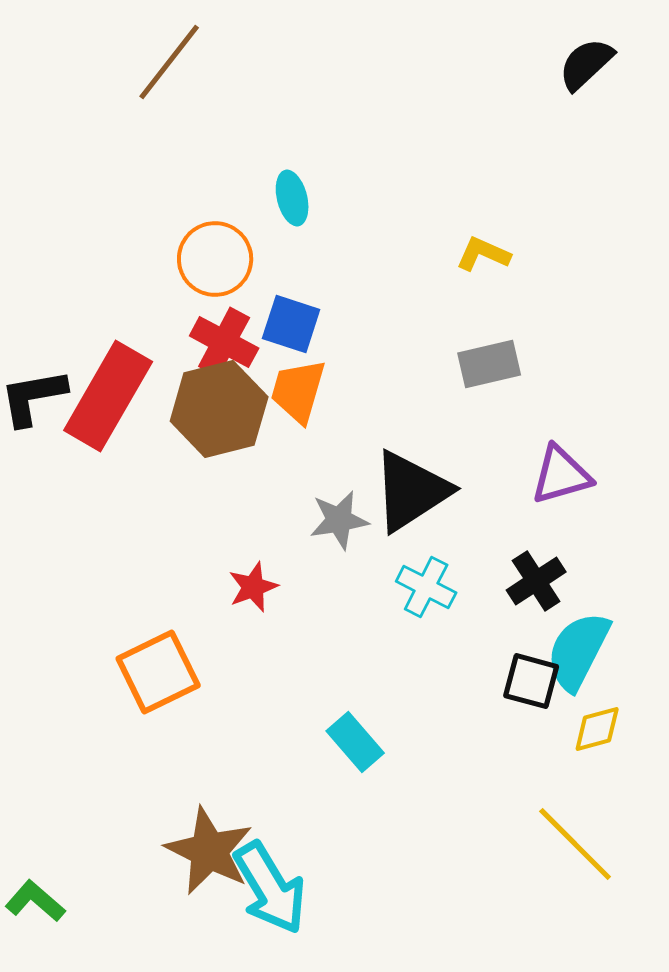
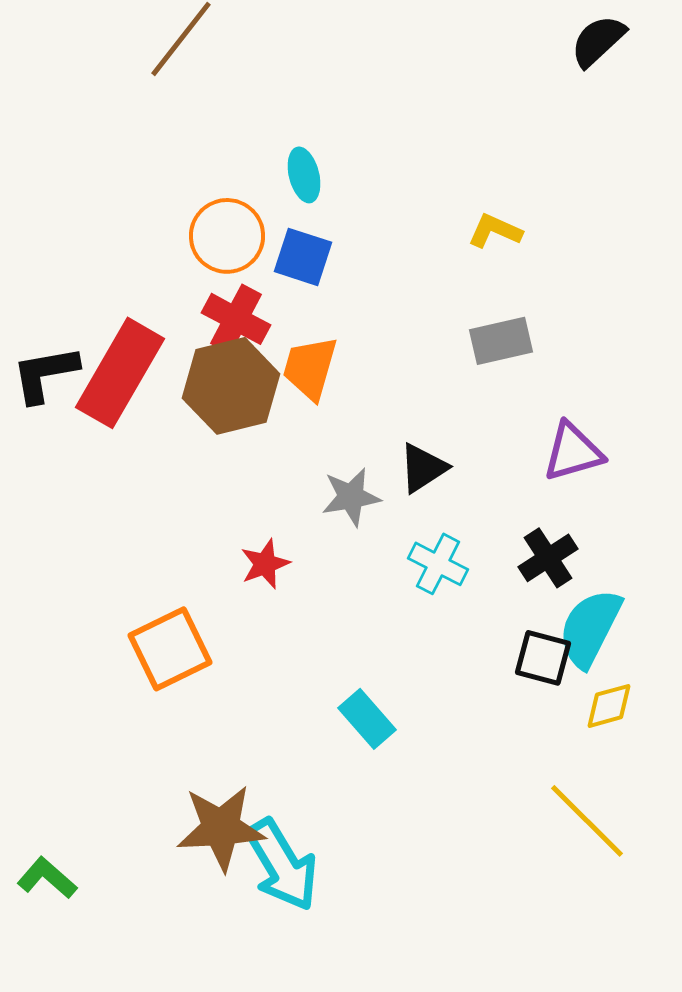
blue square: (291, 324) -> (303, 257), moved
black triangle: (411, 491) -> (423, 468), size x0.6
brown star: (209, 851) -> (221, 828), turned -30

